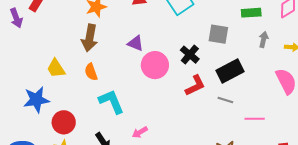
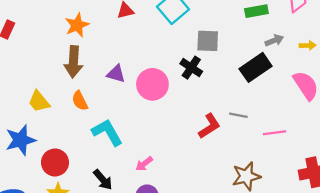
gray square: (218, 34) -> (208, 41), moved
gray arrow: (264, 40) -> (274, 40), turned 63
purple triangle: (136, 43) -> (116, 74), moved
black rectangle: (230, 71) -> (256, 67), moved
red L-shape: (195, 85) -> (209, 126), moved

